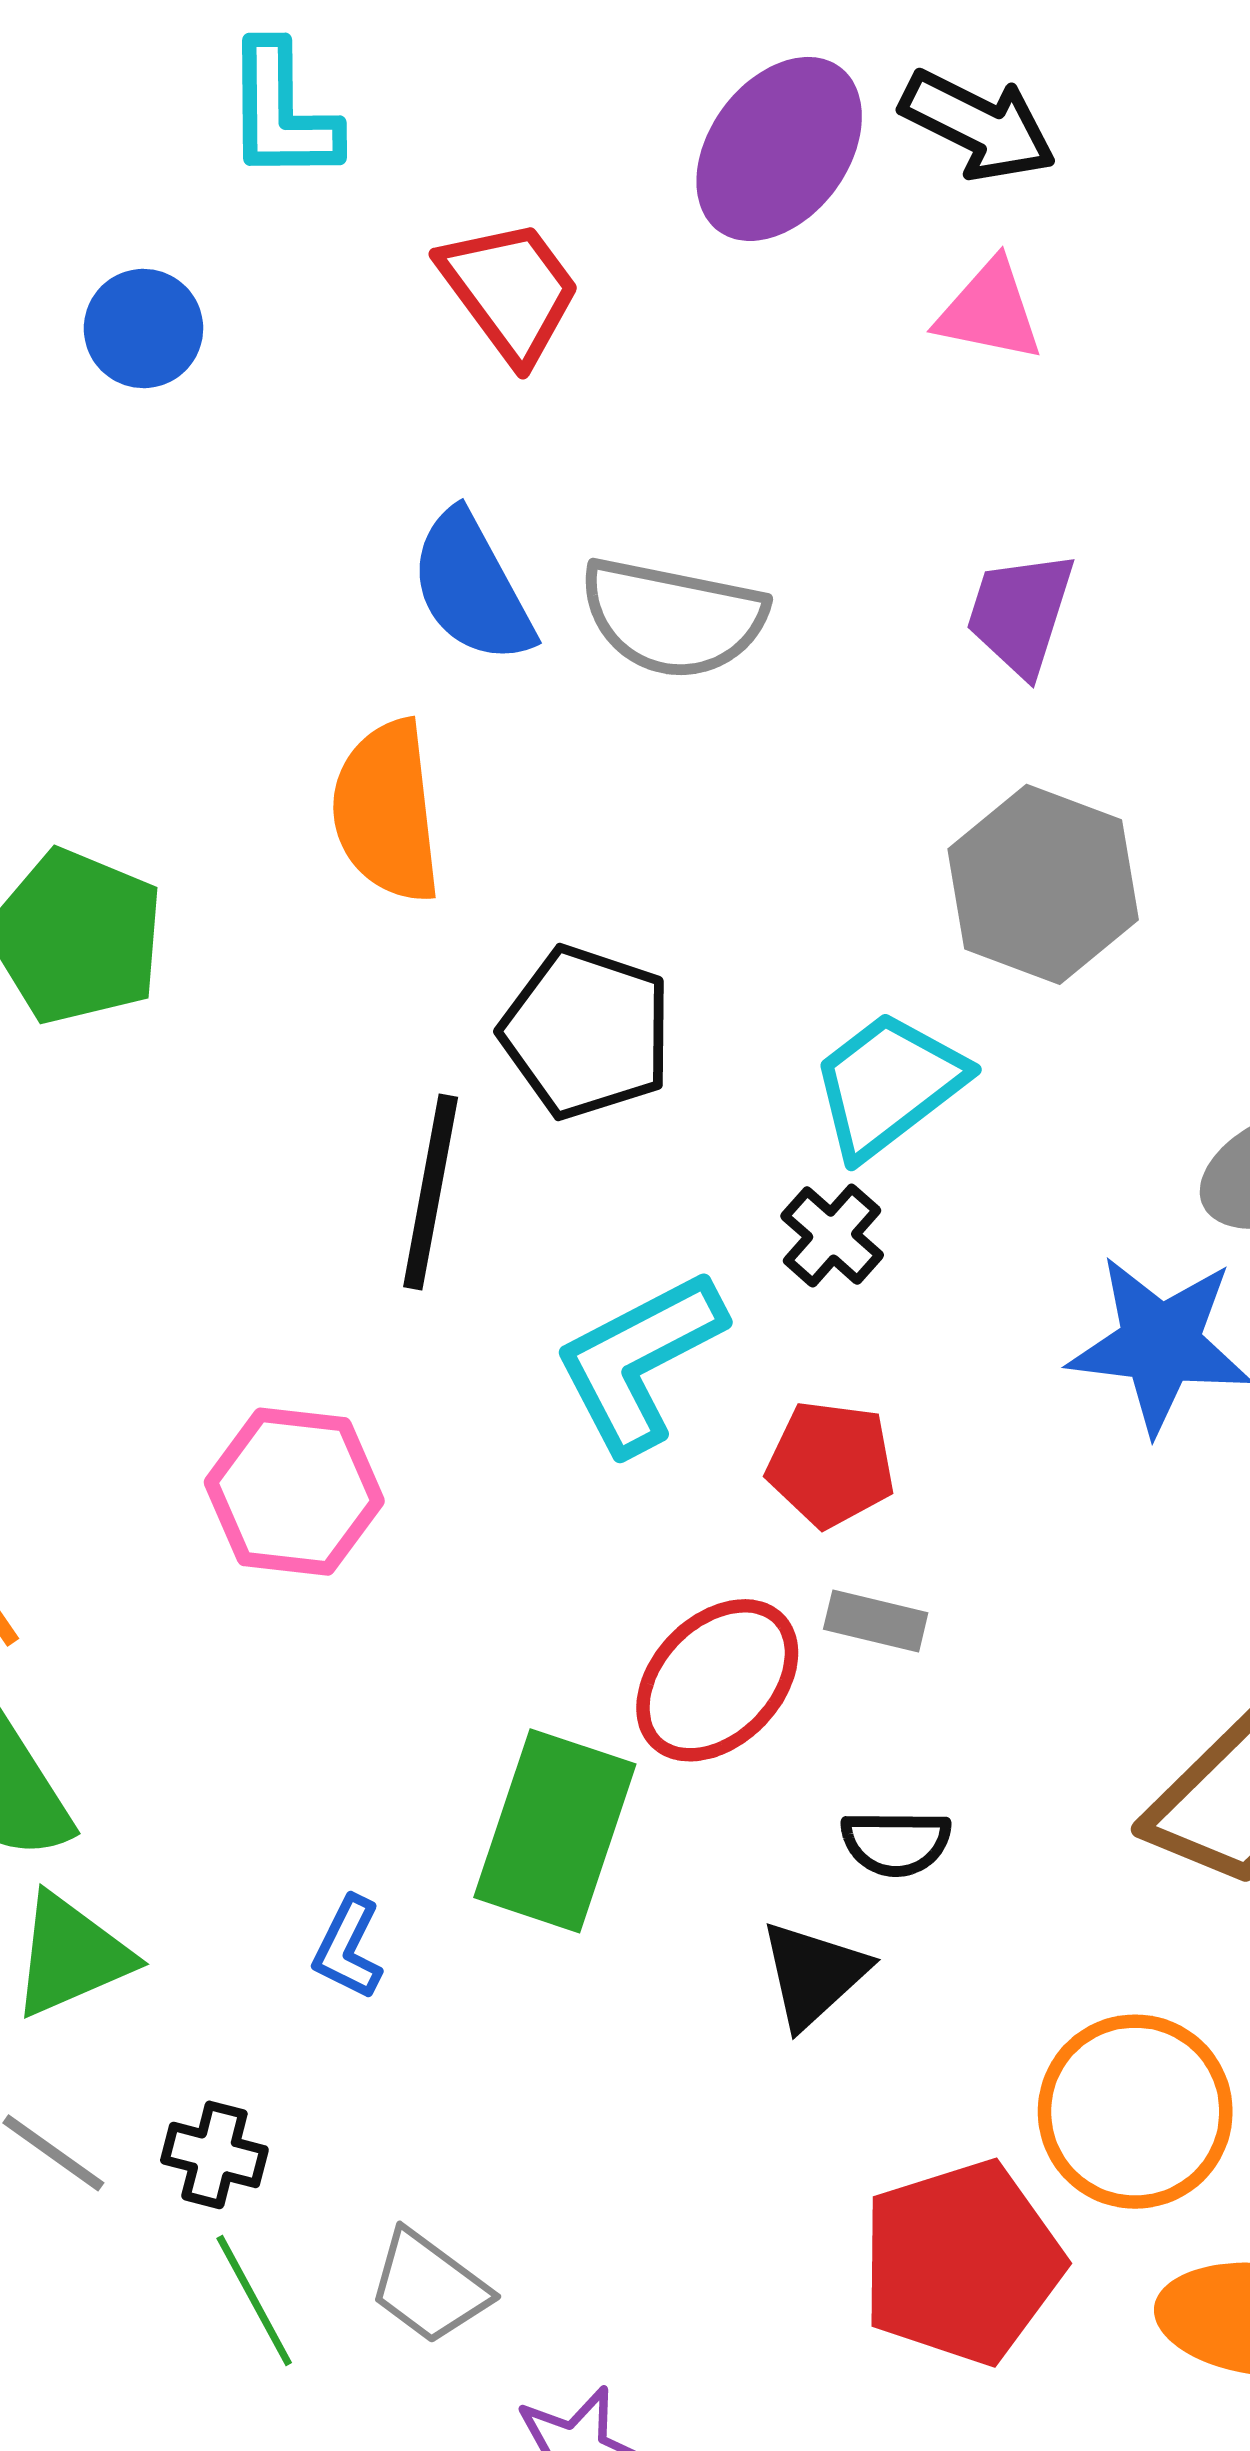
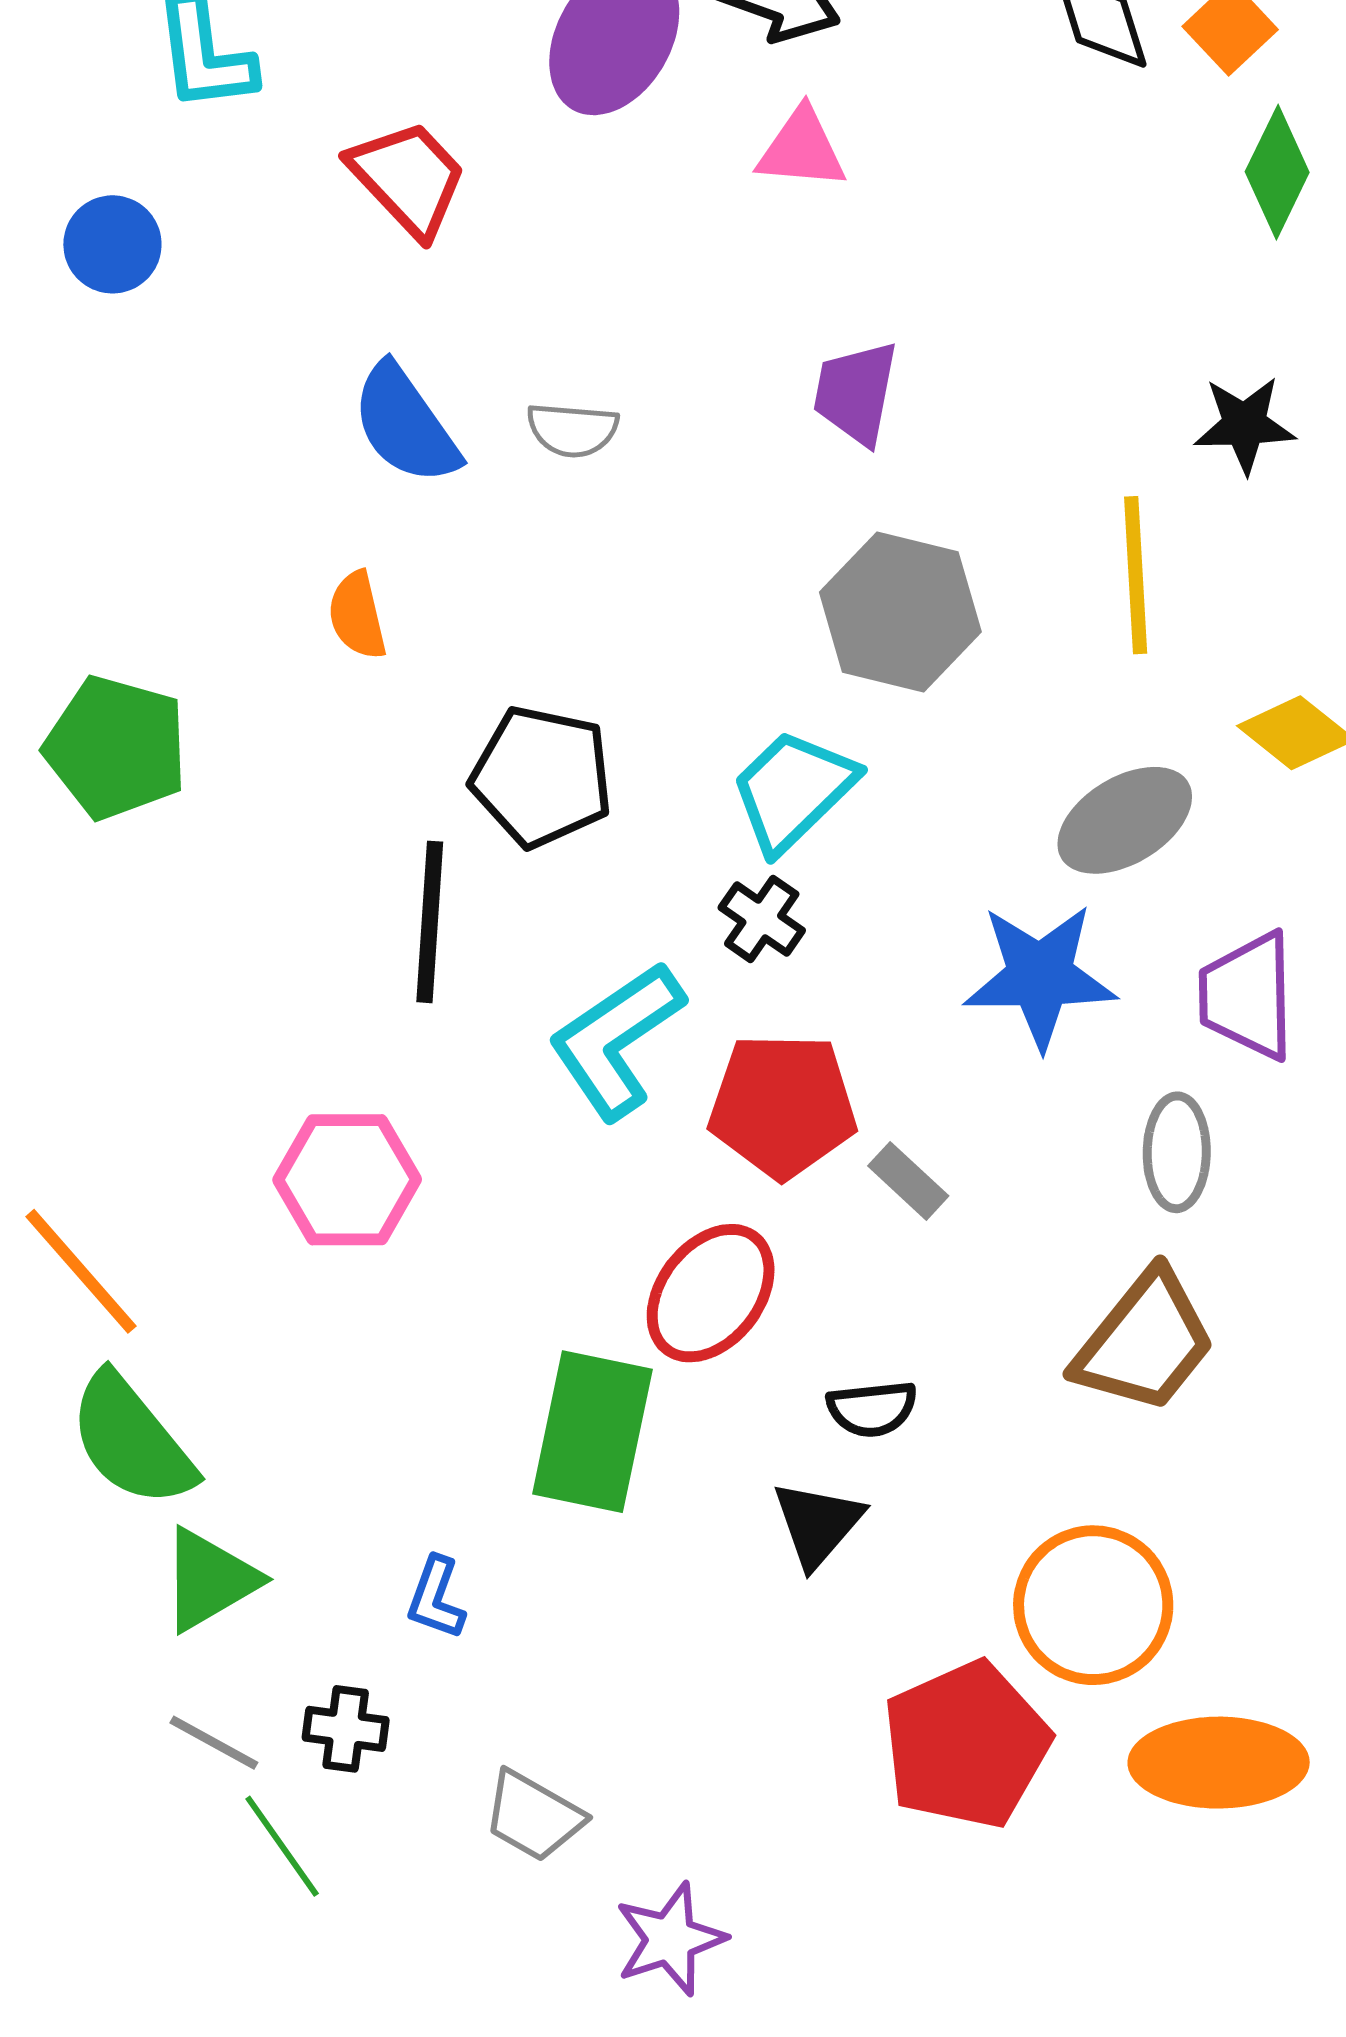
gray semicircle: (673, 618) -> (572, 430), size x0.6
orange semicircle: (387, 811) -> (357, 615), size x0.6
red pentagon: (831, 1464) -> (783, 1106), size x1.4
gray rectangle: (876, 1621) -> (908, 1181), moved, turned 36
blue L-shape: (348, 1948) -> (436, 1598), moved
green line: (254, 2301) -> (282, 1846), moved

